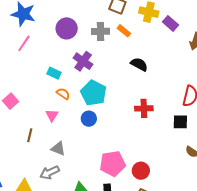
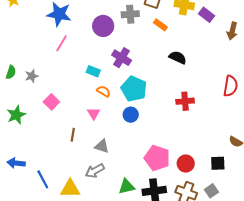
gray cross: (101, 31) -> (130, 14), moved
black square: (180, 122) -> (218, 163), moved
pink pentagon: (113, 164) -> (157, 158), turned 30

